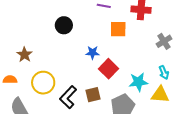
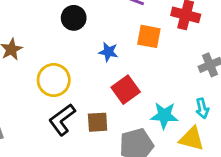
blue star: (93, 53) -> (108, 52), moved
yellow circle: (43, 83) -> (54, 80), moved

